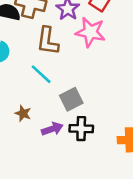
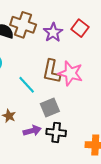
pink star: (90, 32) -> (71, 73), moved
brown L-shape: (48, 41) -> (51, 71), moved

